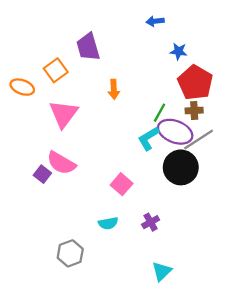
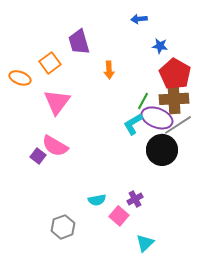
orange arrow: (114, 89) -> (109, 70), moved
brown cross: (194, 111) -> (174, 99), size x1.8
pink square: (122, 184) -> (119, 216), moved

